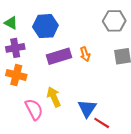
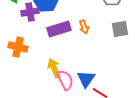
purple cross: (15, 48) -> (30, 12), moved
pink semicircle: (34, 109) -> (65, 80), moved

